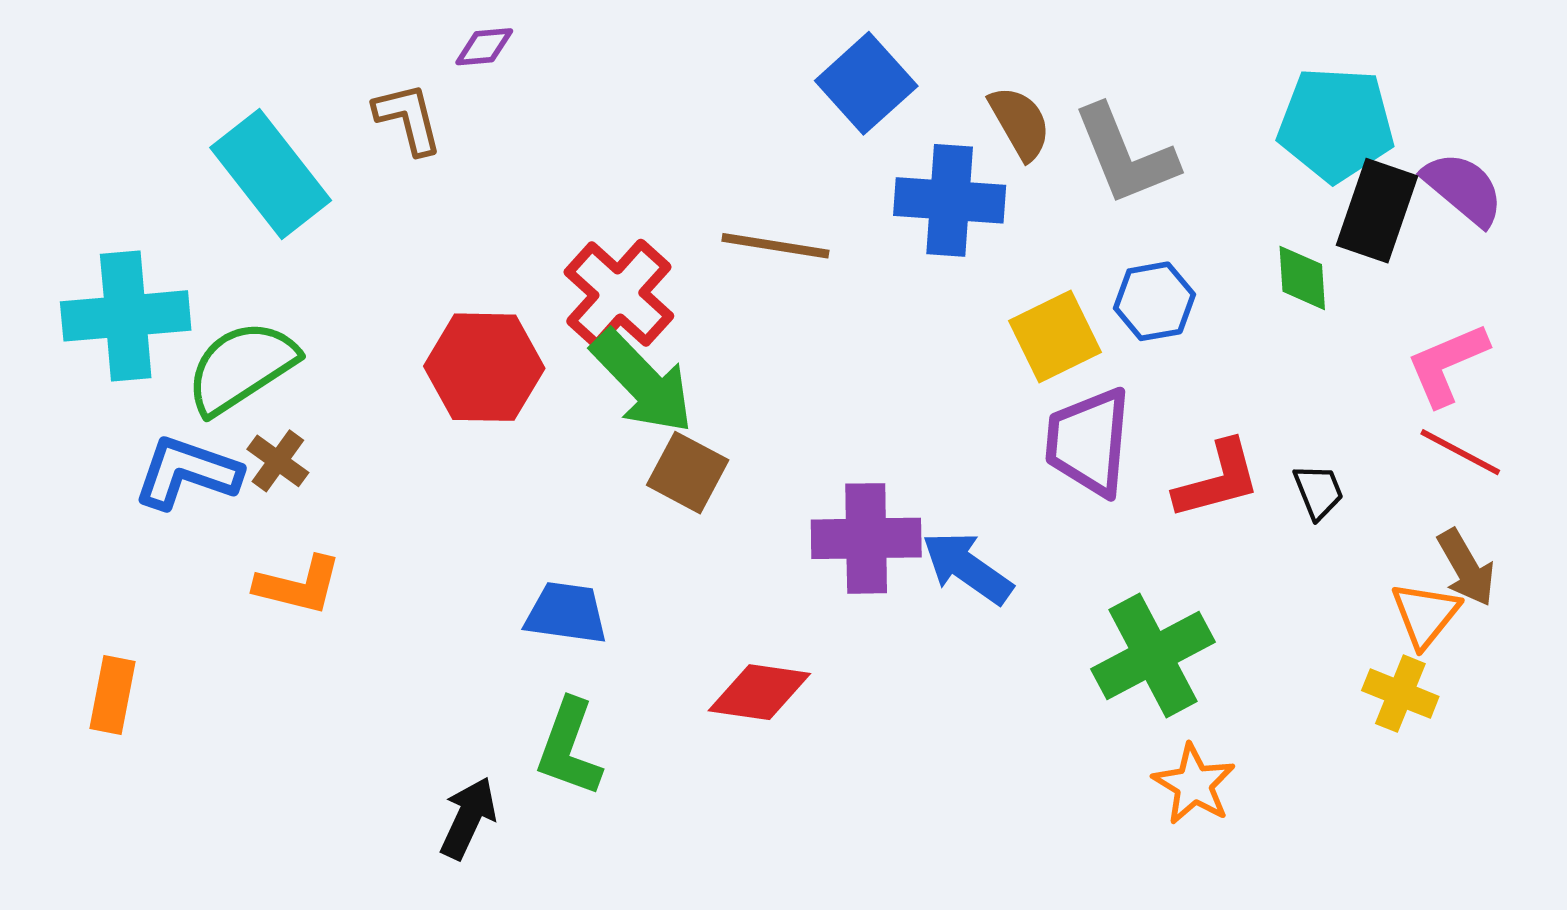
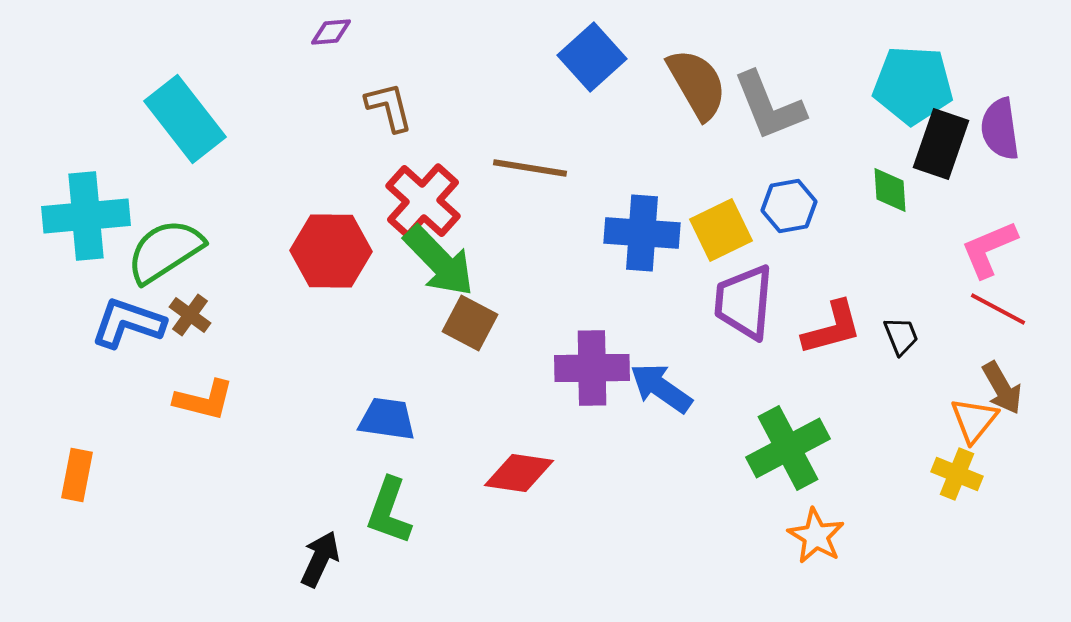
brown L-shape: (408, 118) -> (389, 107), moved
brown semicircle: (1020, 123) -> (697, 84), size x1.4
purple semicircle: (1463, 189) -> (1000, 129), turned -138
blue cross: (950, 200) -> (642, 233), moved

